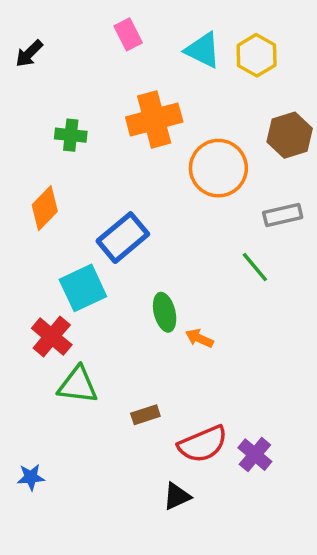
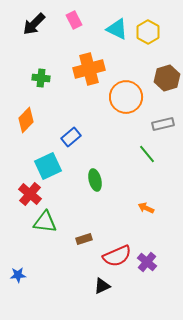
black arrow: (29, 54) -> (34, 24), moved, size x1.4
blue rectangle: (123, 238) -> (71, 137), size x0.7
orange arrow: (199, 338) -> (146, 208), moved

